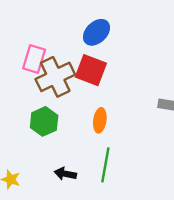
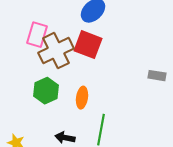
orange ellipse: (100, 120) -> (82, 98), moved

